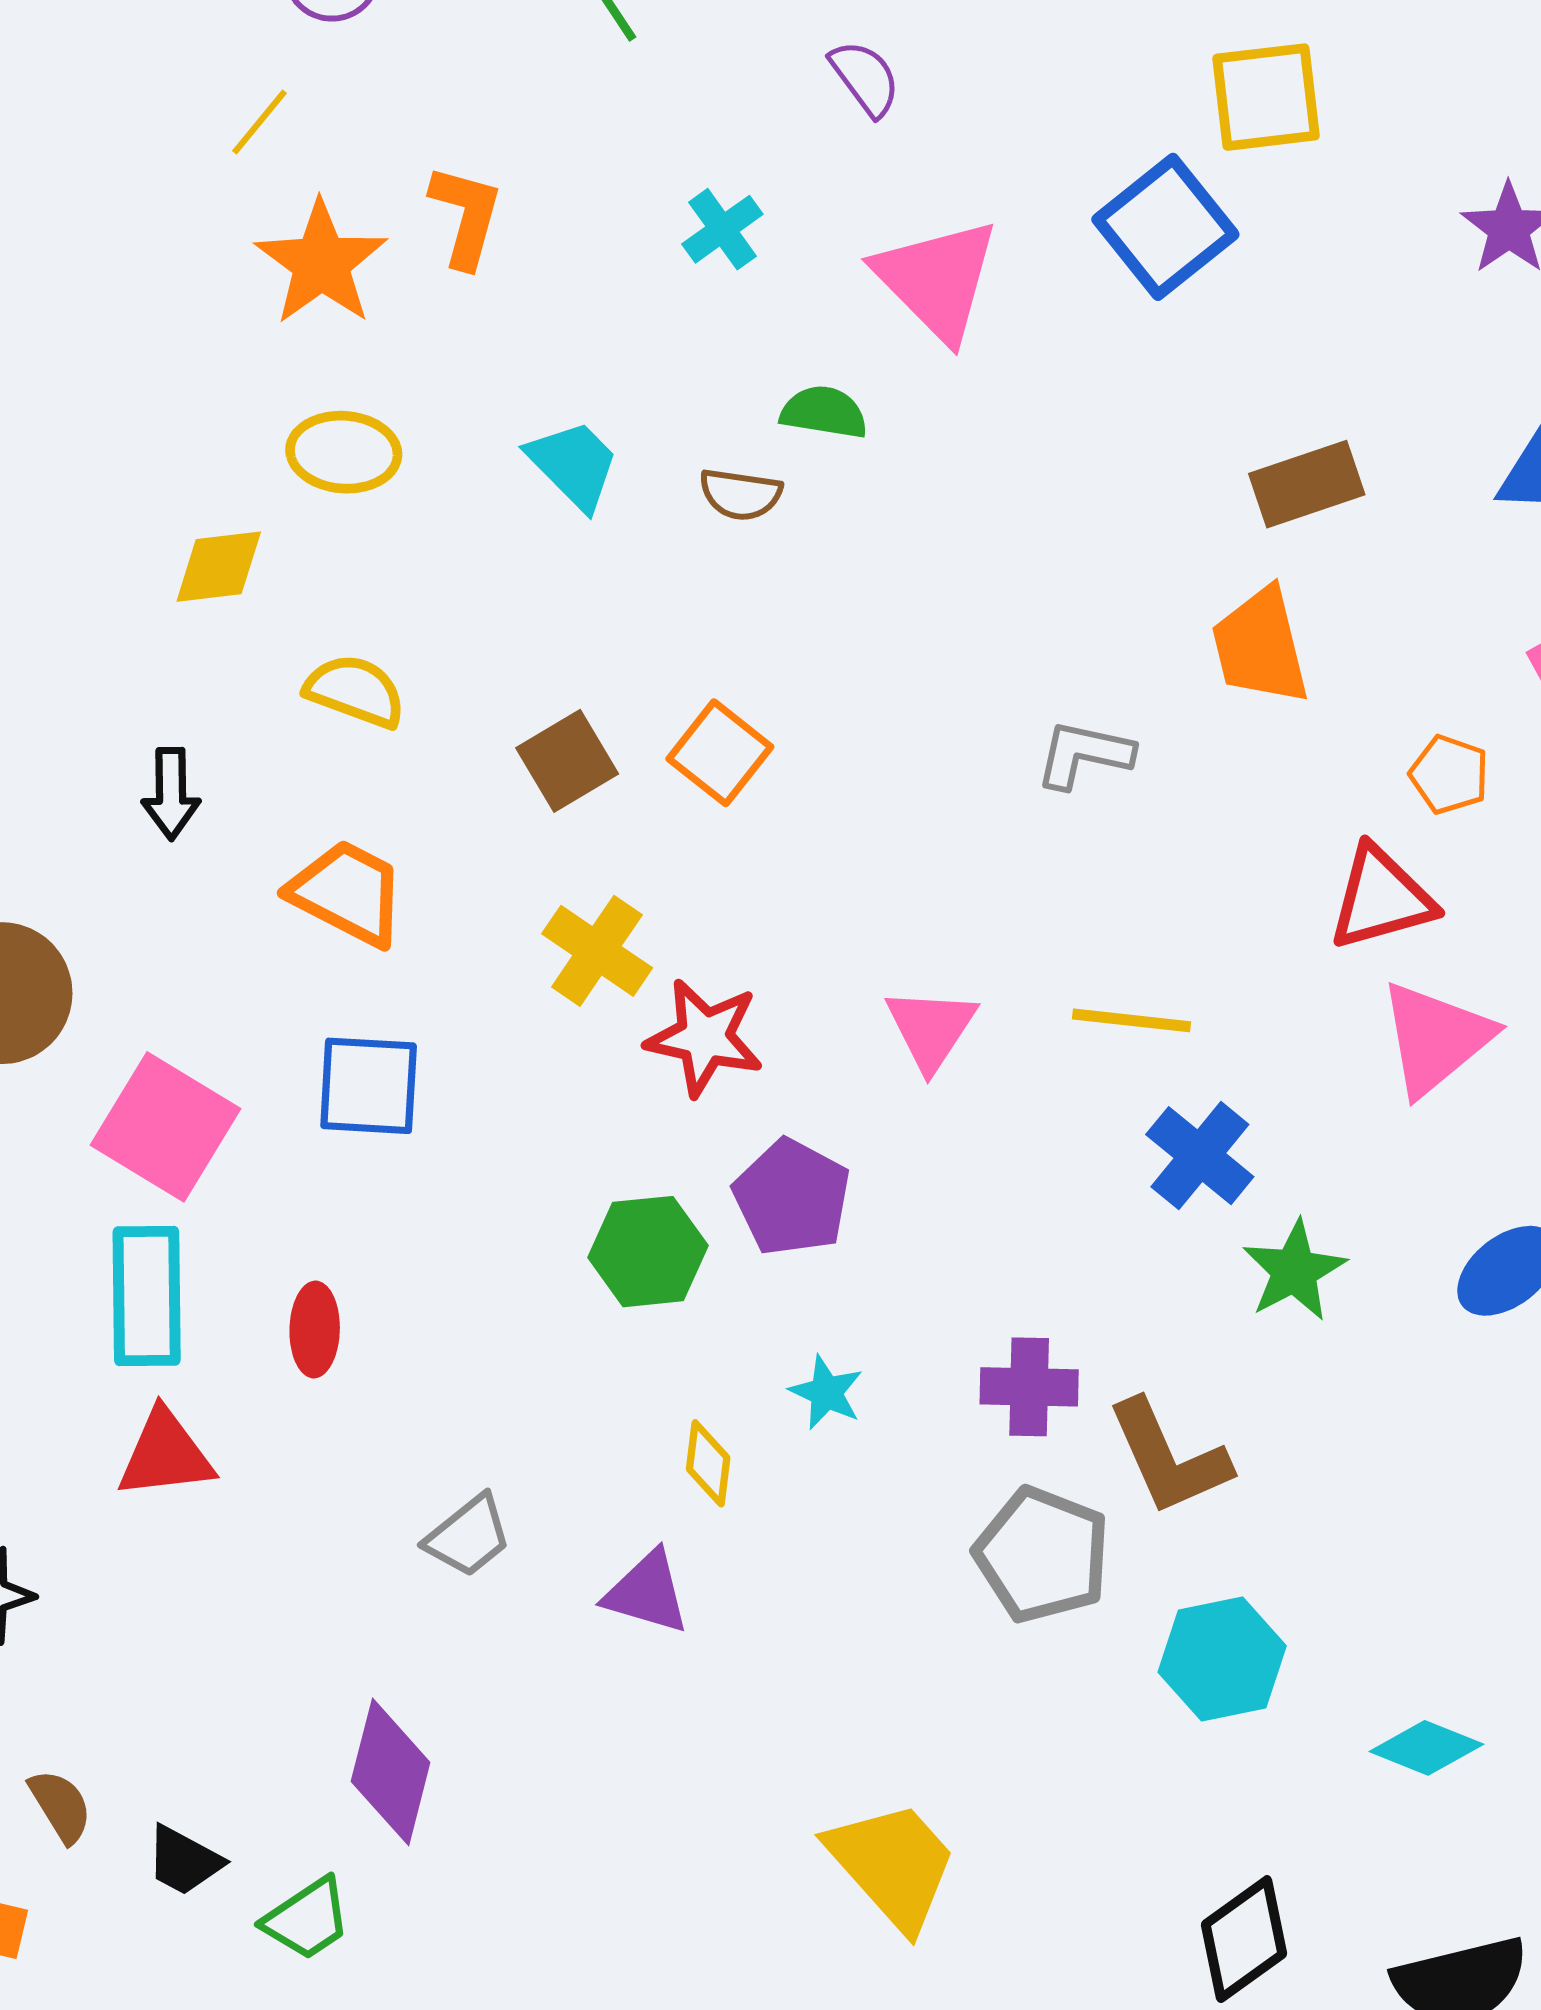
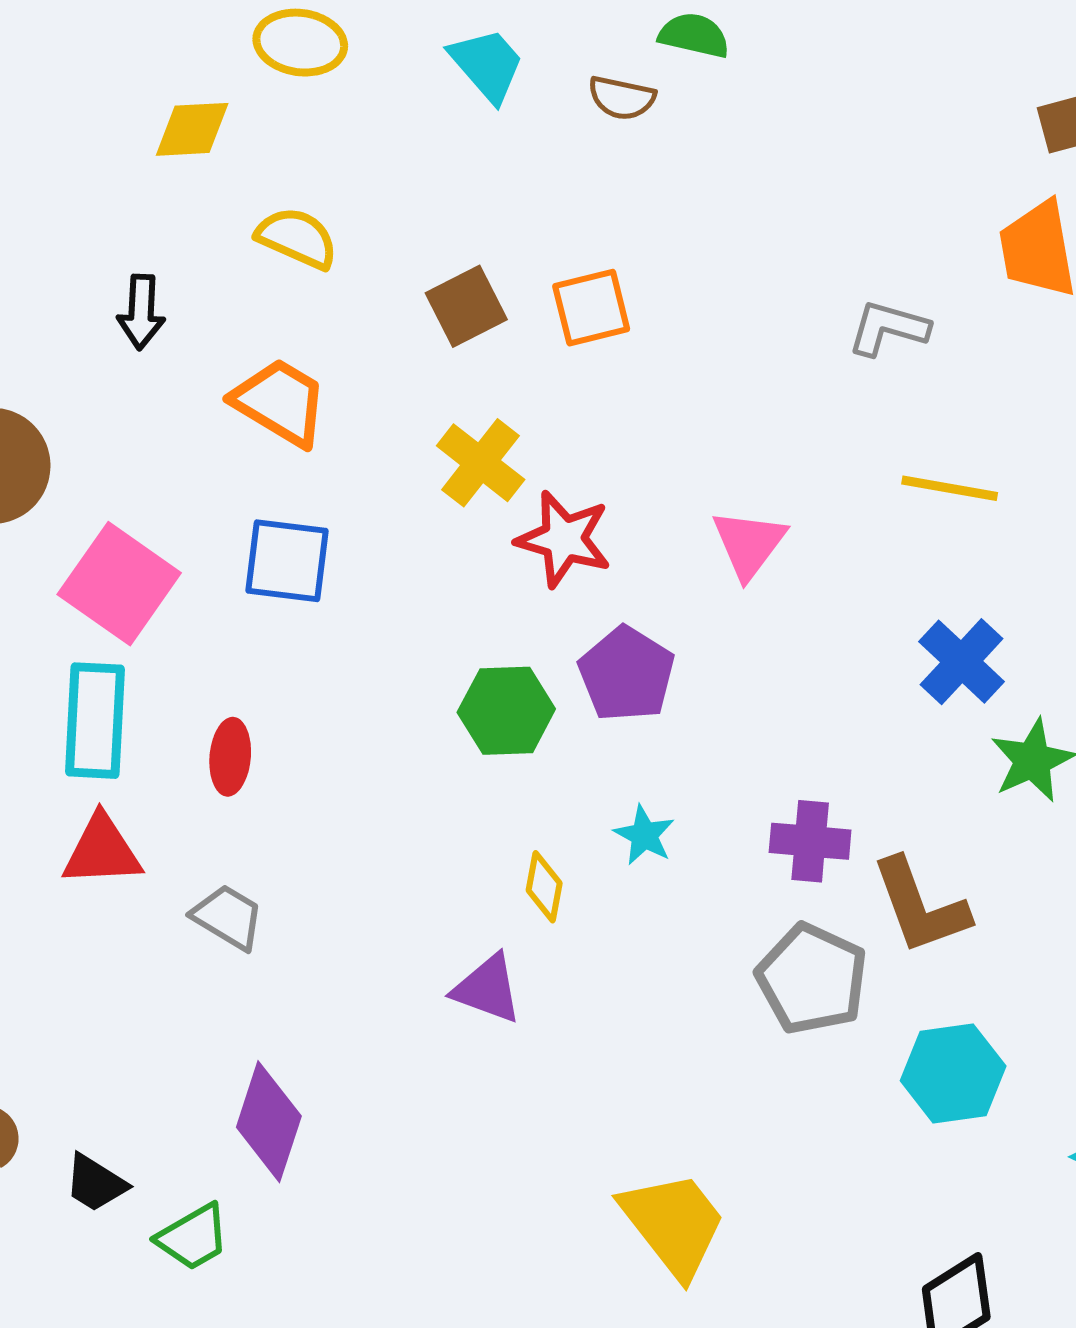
orange square: (720, 753) -> (591, 308), turned 34
yellow line: (1132, 1020) -> (950, 488), moved
gray trapezoid: (468, 1536) -> (228, 917), moved, turned -114

